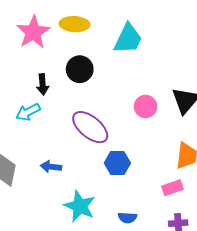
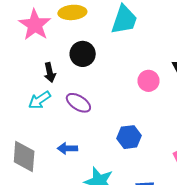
purple ellipse: (90, 127) -> (78, 103), moved, size x0.7

